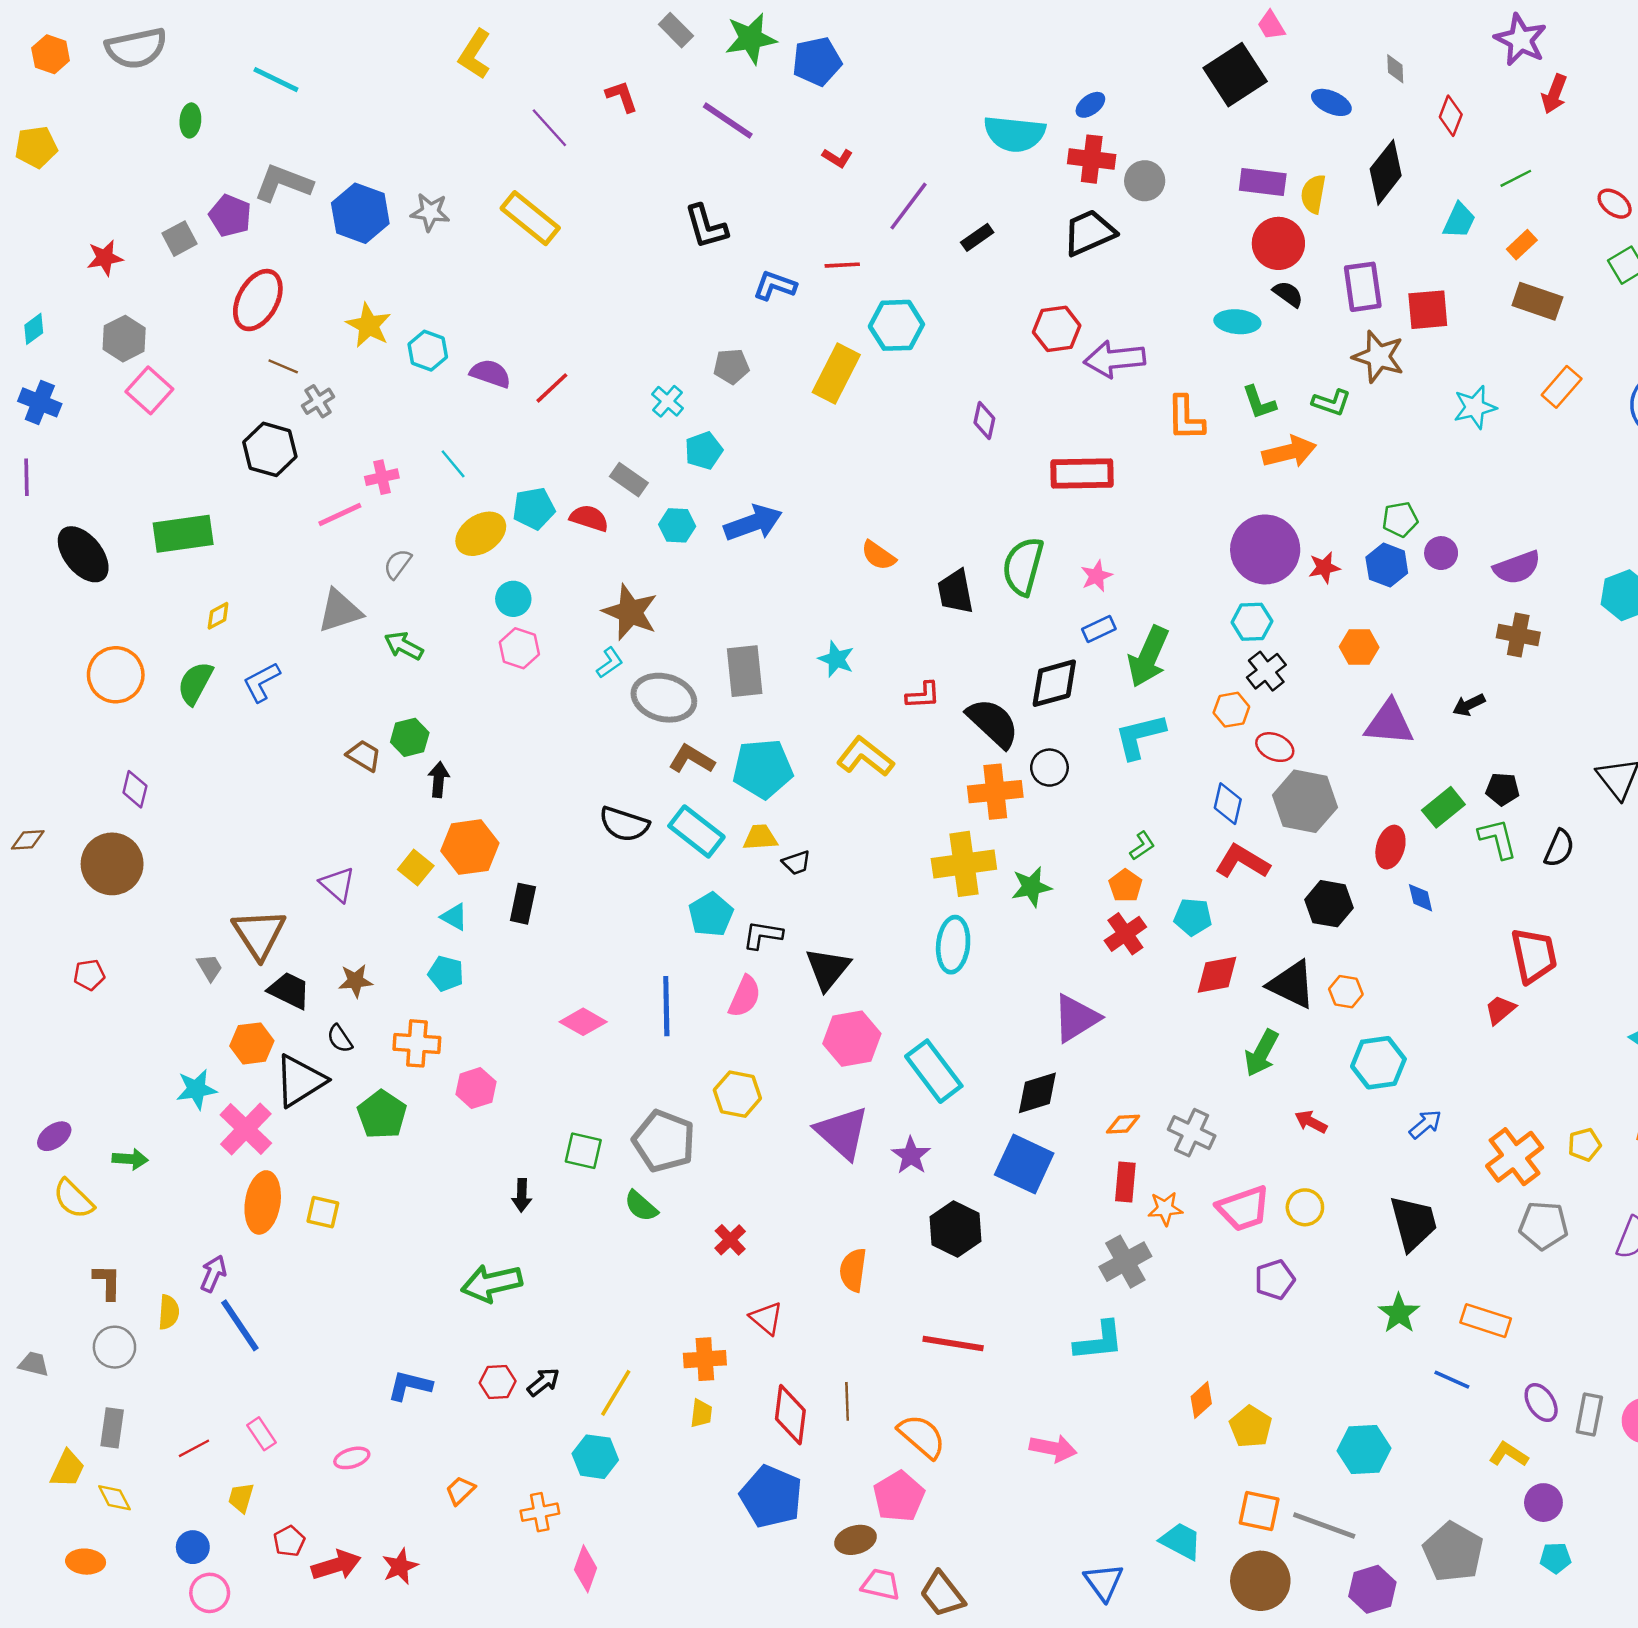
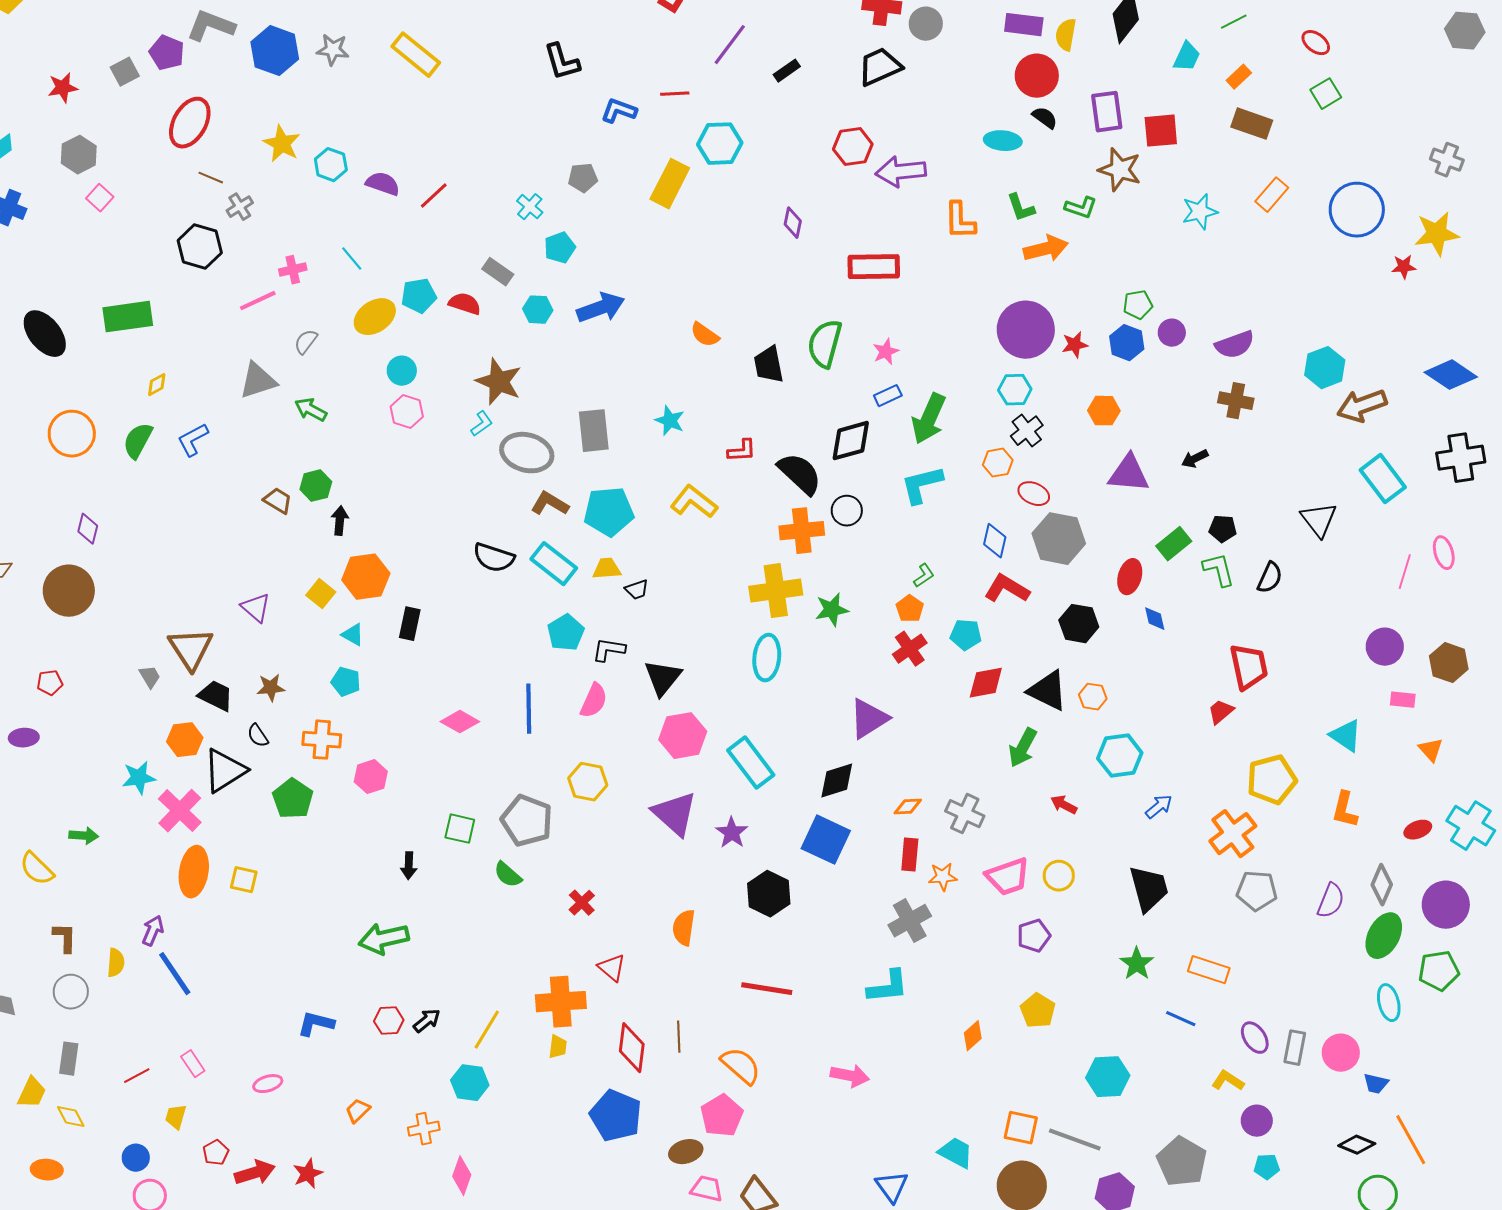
pink square: (149, 390) -> (100, 198), size x0.7
purple ellipse: (54, 1136) -> (24, 738), moved, turned 32
yellow pentagon: (1584, 1145) -> (1272, 780), moved, size x1.8
orange cross: (705, 1359) -> (561, 1002), size x1.4
yellow pentagon: (1251, 1427) -> (1038, 1011), moved

